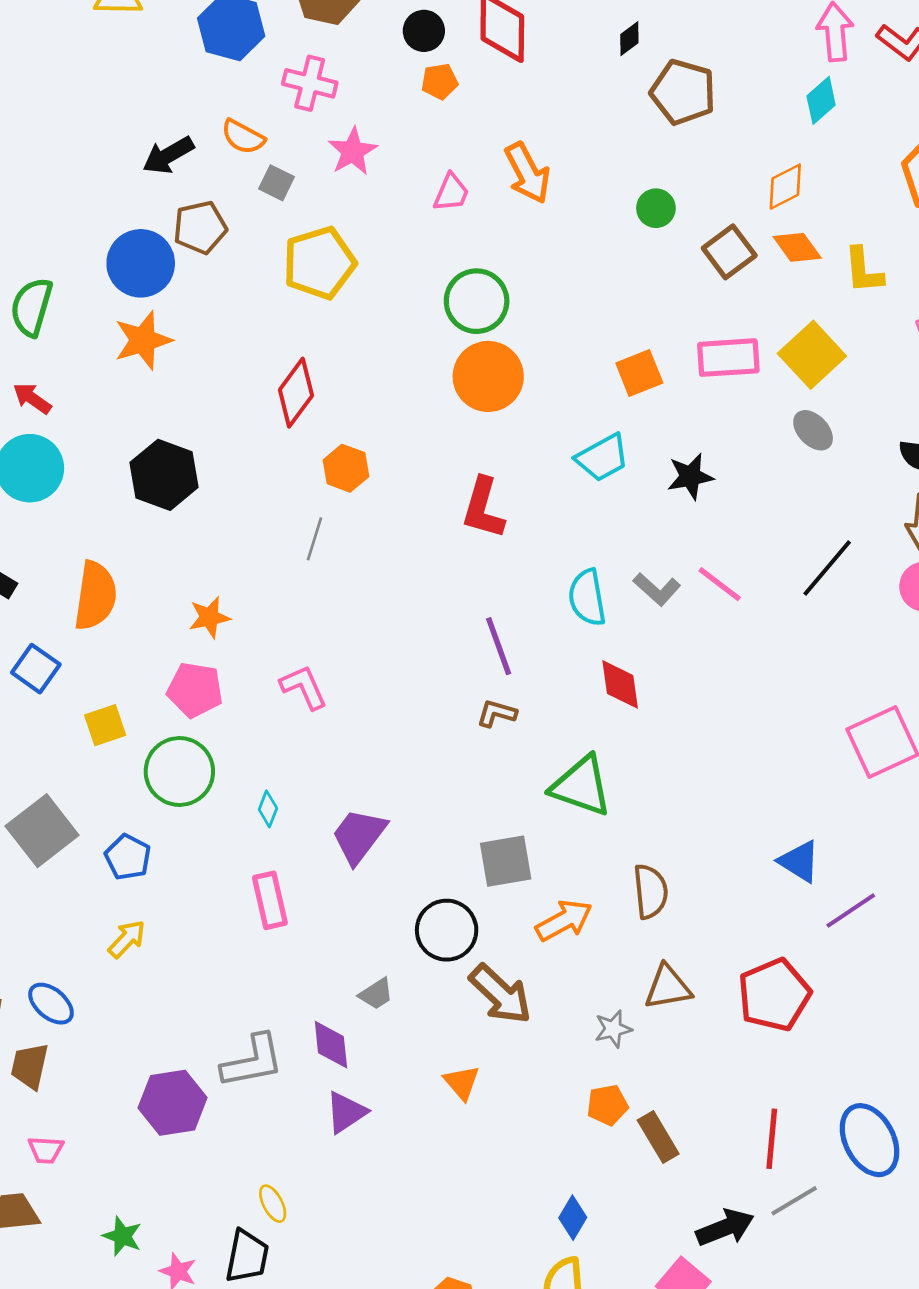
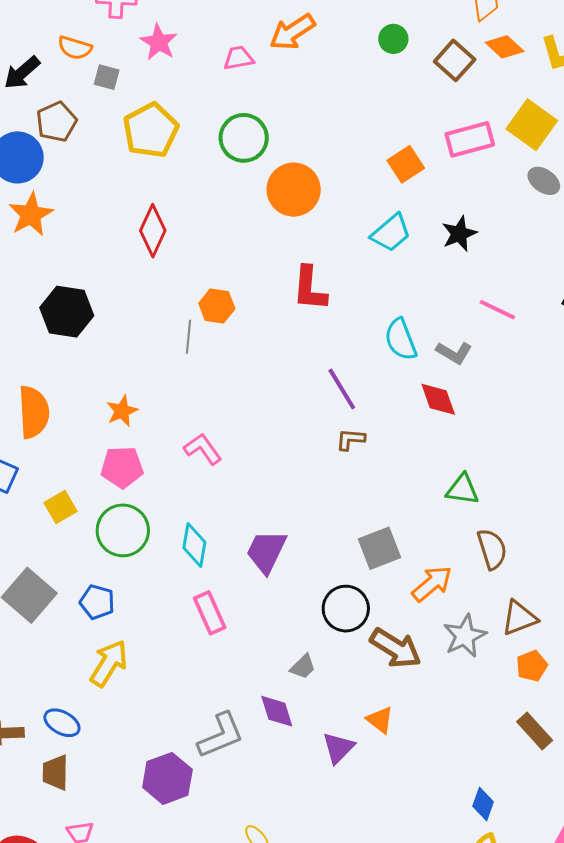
orange arrow: (527, 173) -> (292, 32), turned 96
pink trapezoid: (451, 193) -> (238, 58), turned -112
green circle: (477, 301) -> (244, 138), moved
orange hexagon: (346, 468) -> (217, 306), moved
gray L-shape: (657, 589) -> (454, 353), moved
green triangle: (581, 786) -> (462, 489), moved, size x0.7
cyan diamond: (268, 809) -> (194, 545), size x1.6
yellow arrow: (127, 939) -> (109, 663), size x1.5
gray star: (613, 1029) -> (465, 636), moved, size x1.5
orange pentagon: (607, 1105) -> (532, 666), moved
purple triangle: (346, 1112) -> (338, 748), moved

